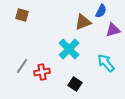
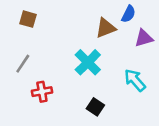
gray line: (22, 66) -> (23, 64), moved
red cross: (42, 72) -> (42, 92), moved

